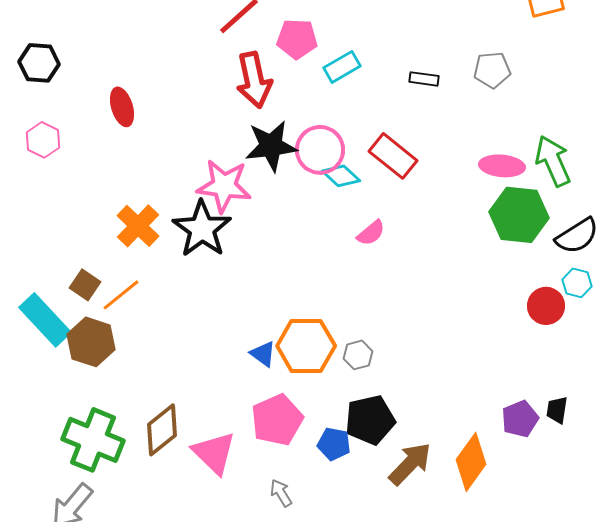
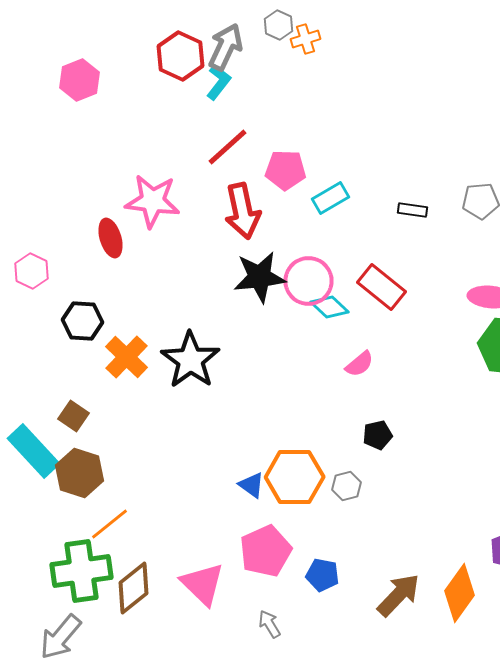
black hexagon: (39, 63) -> (82, 321), moved
pink star: (224, 186) -> (152, 201), moved
orange line: (121, 295) -> (110, 524), moved
black pentagon: (370, 420) -> (378, 435), moved, size x0.6
brown diamond: (162, 430) -> (134, 588), moved
green cross: (93, 440) -> (82, 571), turned -30

